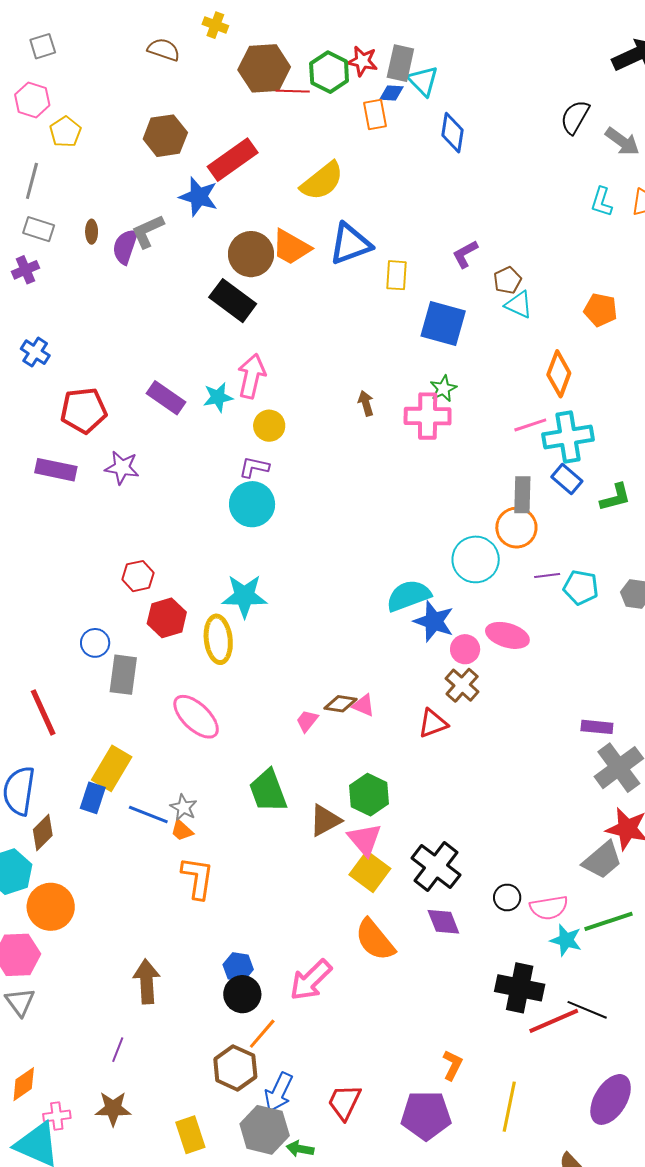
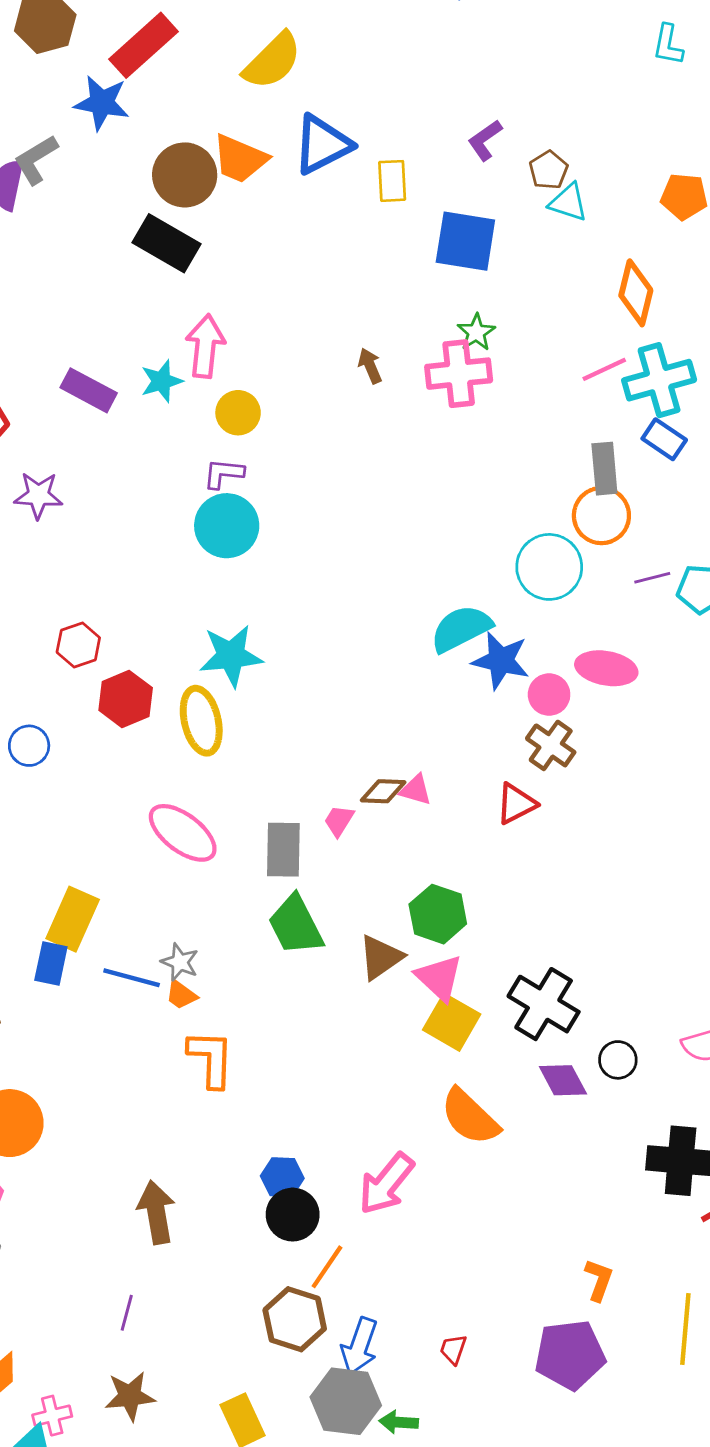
gray rectangle: (123, 675) -> (283, 850), moved
black circle: (507, 897) -> (618, 1060), moved
red trapezoid: (344, 1102) -> (453, 1349), size x0.6

